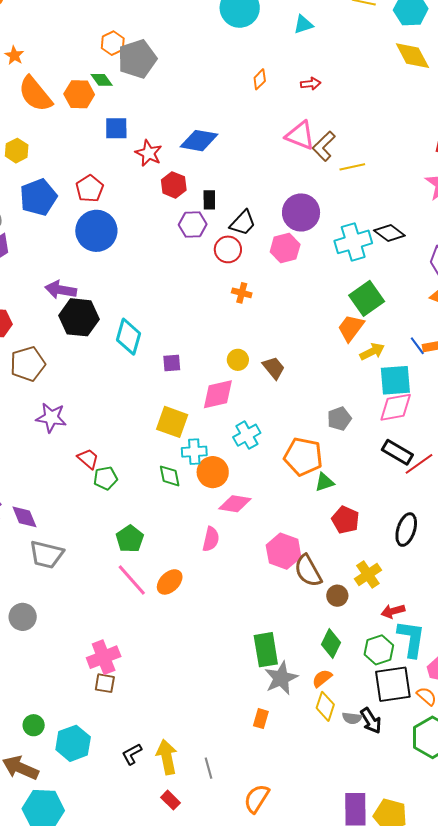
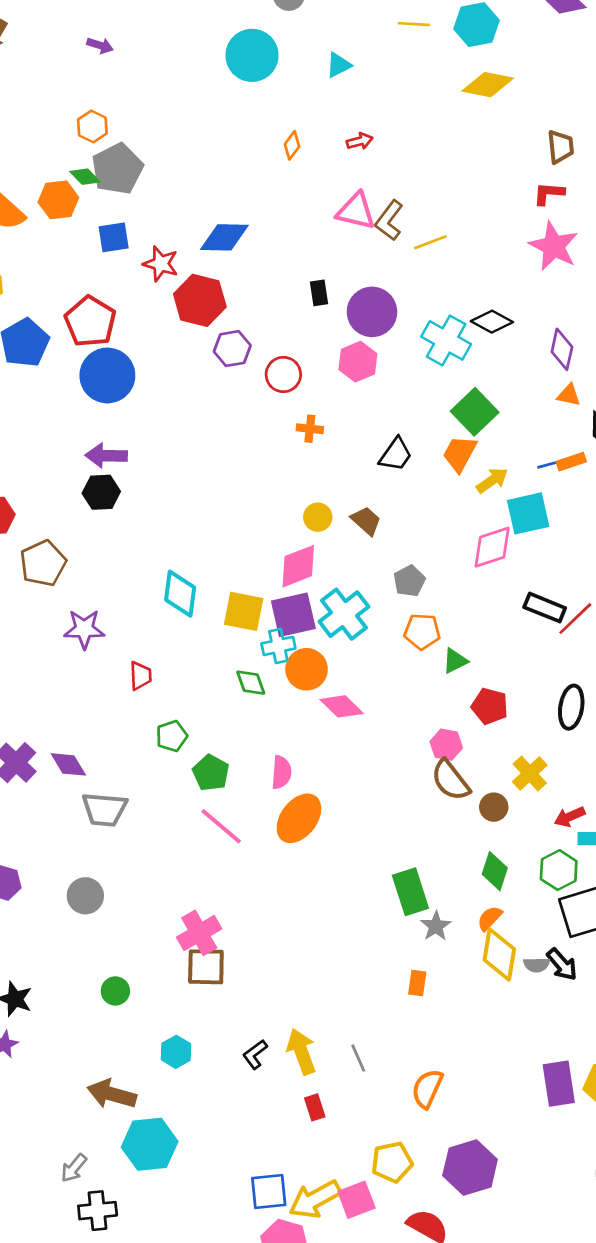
yellow diamond: (412, 56) -> (488, 85), turned -42
gray pentagon: (137, 59) -> (117, 169), moved
red hexagon: (174, 185) -> (200, 300), size x1.5
red pentagon: (90, 189) -> (90, 321), size x1.4
black rectangle: (209, 200) -> (319, 293), moved
black trapezoid: (243, 223) -> (396, 455), moved
cyan cross: (353, 242) -> (446, 340), turned -36
purple arrow: (61, 290) -> (106, 456), moved
black hexagon: (79, 317) -> (101, 492), size x0.7
cyan diamond: (128, 337) -> (180, 594), moved
blue line: (417, 346) -> (550, 464), turned -60
purple square: (172, 363) -> (293, 615), moved, size x1.8
pink diamond: (396, 407) -> (492, 547), moved
gray pentagon: (339, 419) -> (409, 581), moved
cyan cross: (247, 435) -> (344, 614), size x1.4
orange pentagon: (303, 457) -> (422, 631), size x0.7
red trapezoid: (88, 459) -> (141, 676), turned 55
green pentagon: (106, 478) -> (172, 736), moved
pink diamond: (235, 504) -> (342, 706), turned 44
pink semicircle: (211, 539) -> (281, 772), moved
pink hexagon: (284, 551) -> (446, 745), moved, size x0.7
orange ellipse: (170, 582) -> (299, 818), moved, size x1.4
gray star: (281, 678) -> (436, 926), size x0.7
brown square: (105, 683) -> (206, 967), size x1.5
yellow diamond: (325, 706) -> (499, 955), size x1.4
green circle: (34, 725) -> (115, 991), moved
cyan hexagon: (73, 743) -> (176, 1052), size x0.7
red rectangle: (171, 800) -> (315, 1107), turned 36

